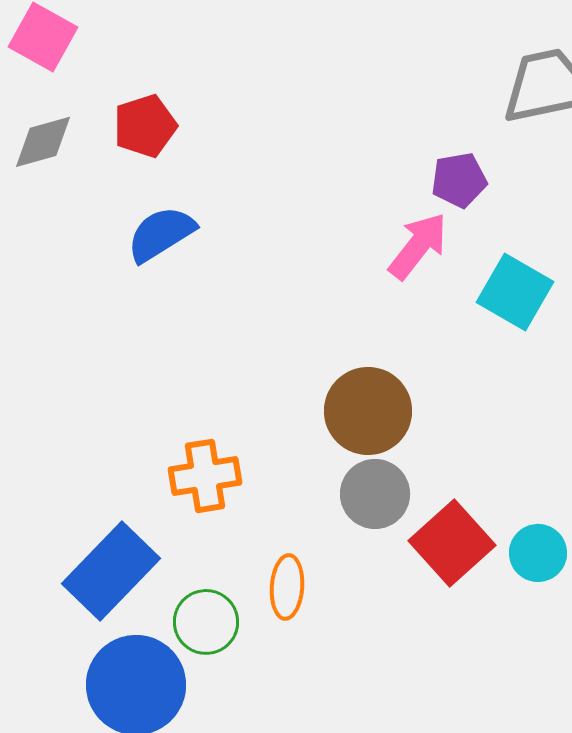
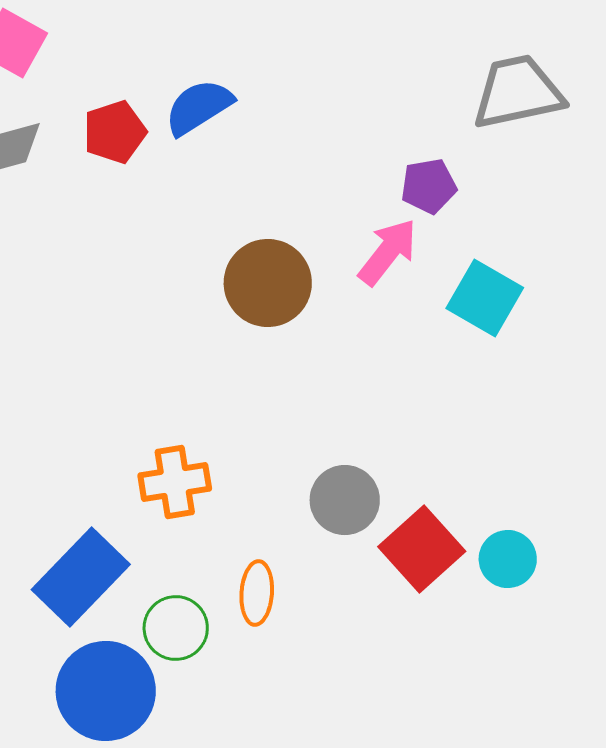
blue semicircle: (161, 234) -> (199, 107), moved
brown circle: (368, 411) -> (268, 283), moved

